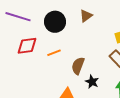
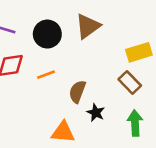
brown triangle: (86, 16) -> (88, 26), size x1.5

